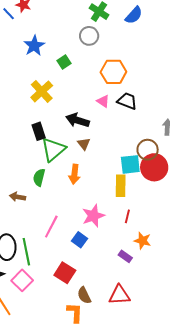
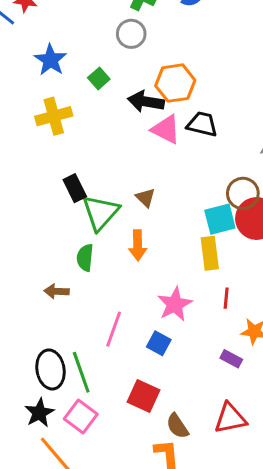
yellow cross: (42, 91) -> (54, 116), moved, turned 35
pink triangle: (103, 101) -> (166, 129), size x1.5
black arrow: (78, 120) -> (146, 102), moved

